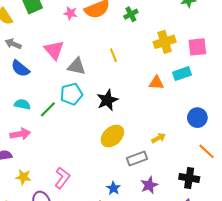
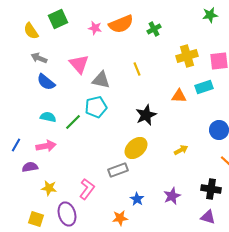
black star: (107, 100) -> (146, 115), moved
gray rectangle: (137, 159) -> (118, 170), moved

